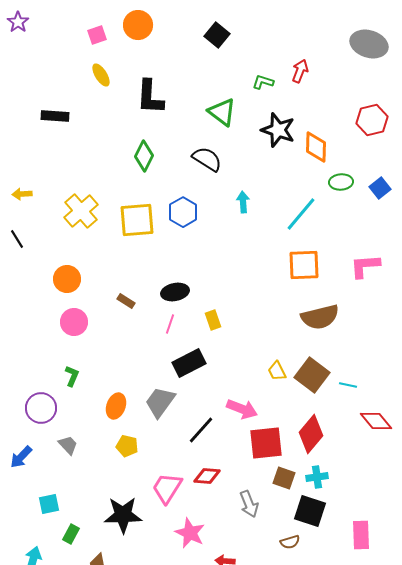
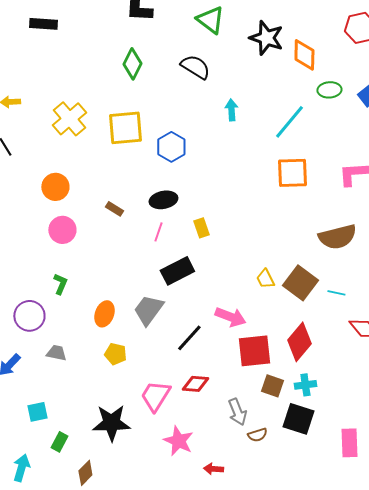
blue hexagon: (183, 212) -> (171, 147), moved
brown semicircle: (320, 317) -> (337, 237), moved
gray trapezoid: (68, 445) -> (56, 353), turned -35
brown semicircle: (290, 542) -> (257, 435), moved

